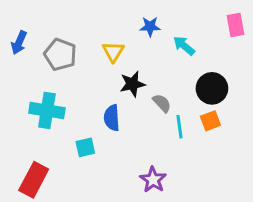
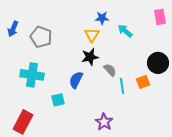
yellow triangle: (113, 52) -> (92, 35), moved
black circle: (212, 88) -> (158, 63), moved
blue semicircle: (112, 118) -> (76, 80), turned 30

